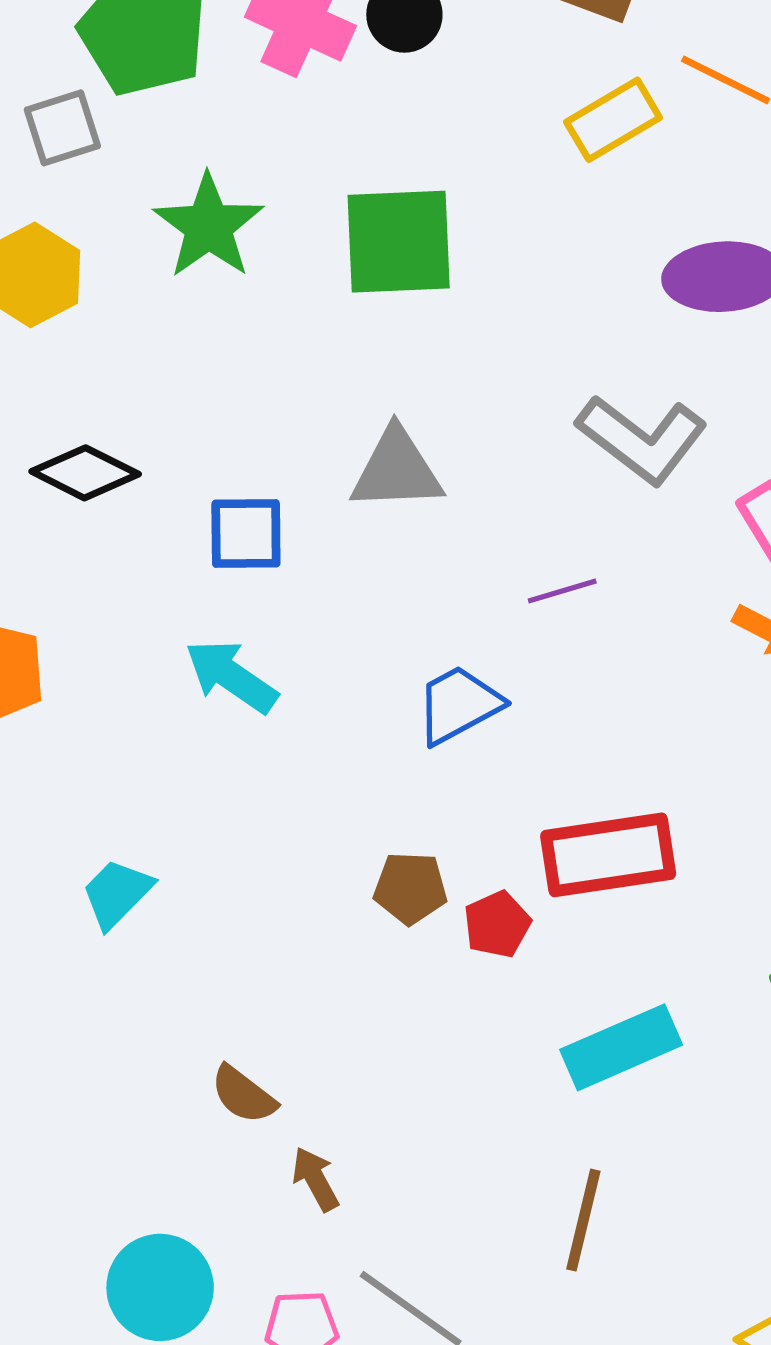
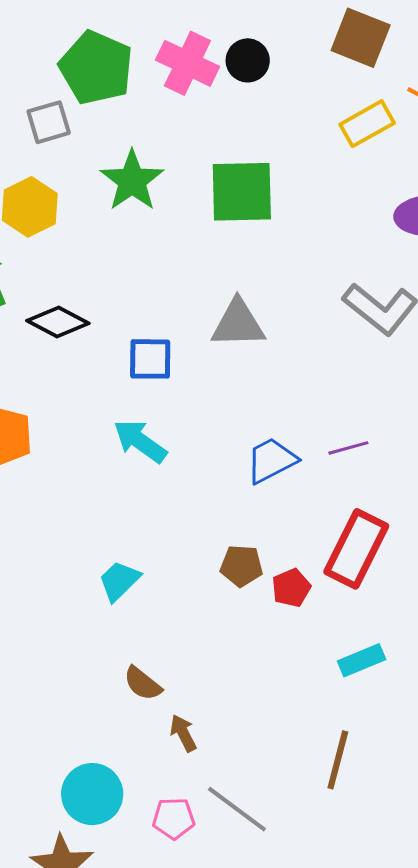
purple line: (562, 591) -> (348, 448), moved
red rectangle: (608, 855) -> (356, 549), turned -56
cyan trapezoid: (117, 893) -> (119, 581), moved
cyan rectangle: (621, 1047) -> (362, 660), size x0.7

